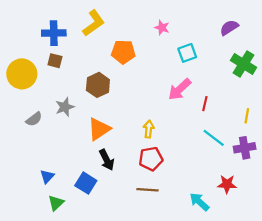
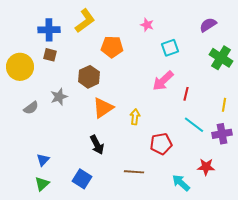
orange triangle: (99, 129) -> (103, 108), moved
red pentagon: (151, 159) -> (161, 144), moved
blue square: (86, 183) -> (82, 179), moved
green triangle: (56, 203) -> (42, 184), moved

